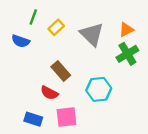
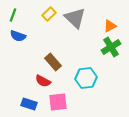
green line: (33, 17) -> (13, 15), moved
yellow rectangle: (56, 27) -> (49, 14), moved
gray triangle: (92, 34) -> (75, 18), moved

